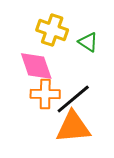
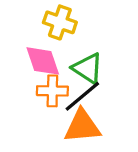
green triangle: (88, 42) -> (88, 68), moved, size x1.5

